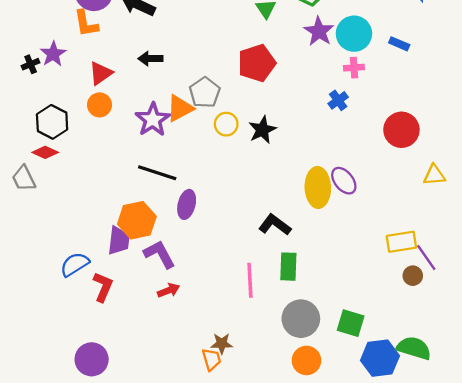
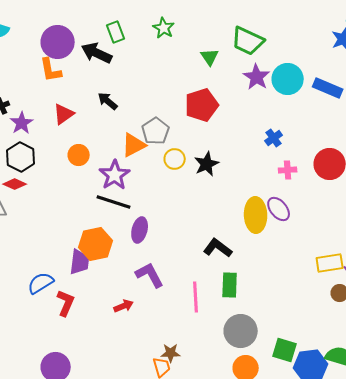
blue rectangle: (399, 44) -> (328, 88), size x1.6
purple star: (53, 54) -> (22, 123), moved
black arrow: (150, 59) -> (108, 101), turned 40
pink cross: (354, 68) -> (288, 170), moved
orange circle: (100, 105) -> (79, 155), moved
purple star: (153, 120) -> (115, 175), moved
purple L-shape: (159, 254) -> (150, 275), moved
green square: (351, 323) -> (285, 350), moved

